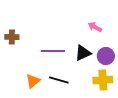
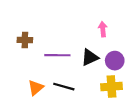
pink arrow: (95, 27) -> (103, 29), turned 56
brown cross: (12, 37) -> (25, 40), moved

